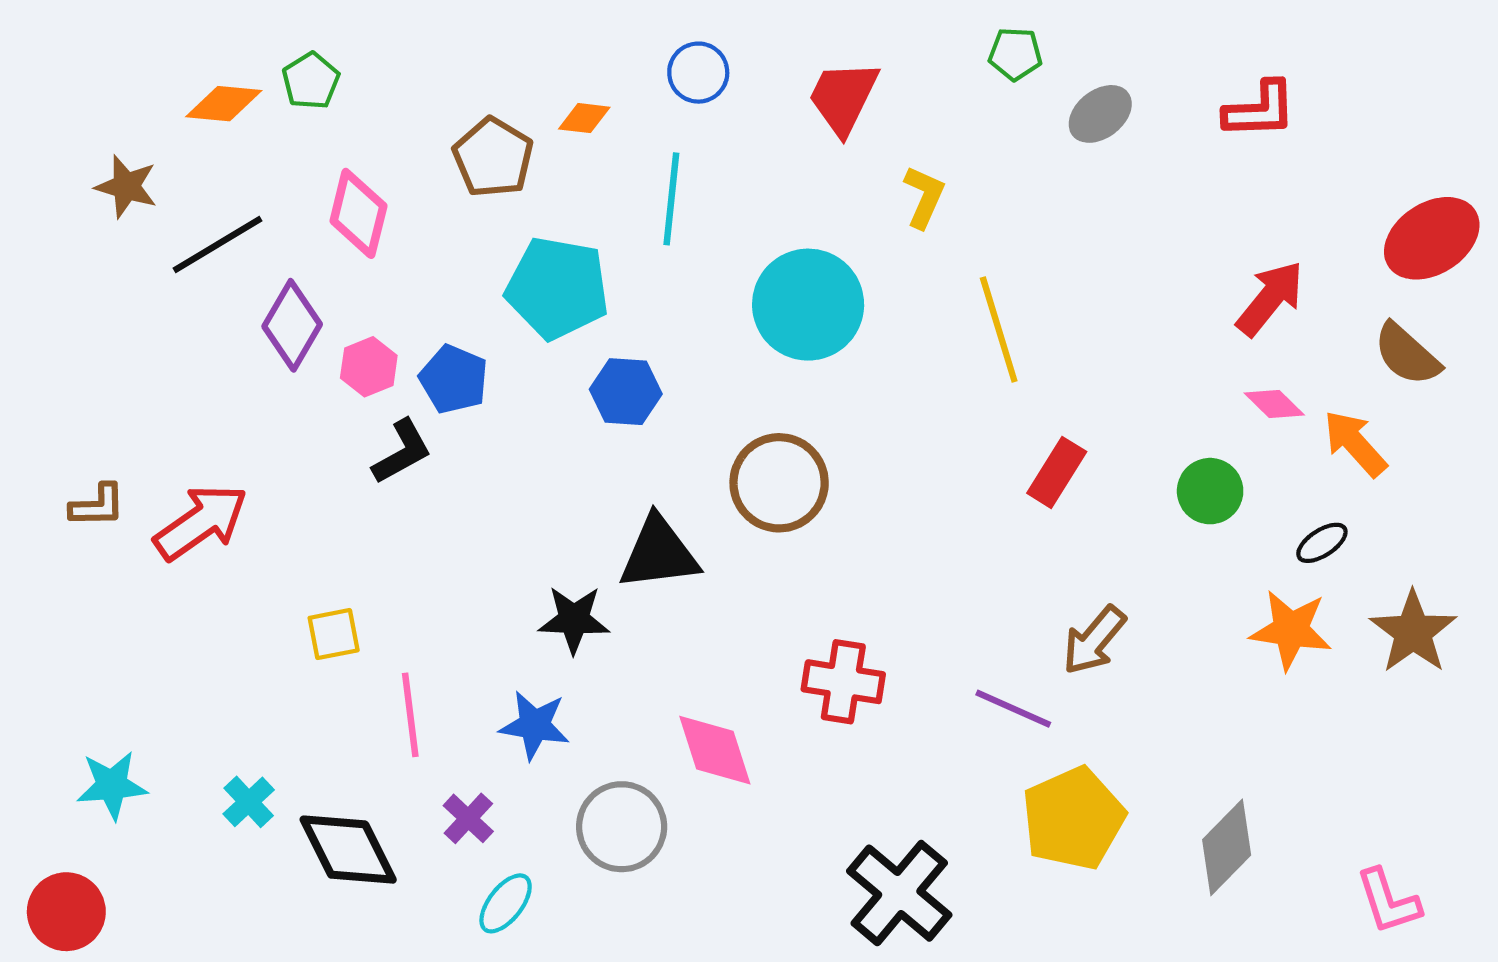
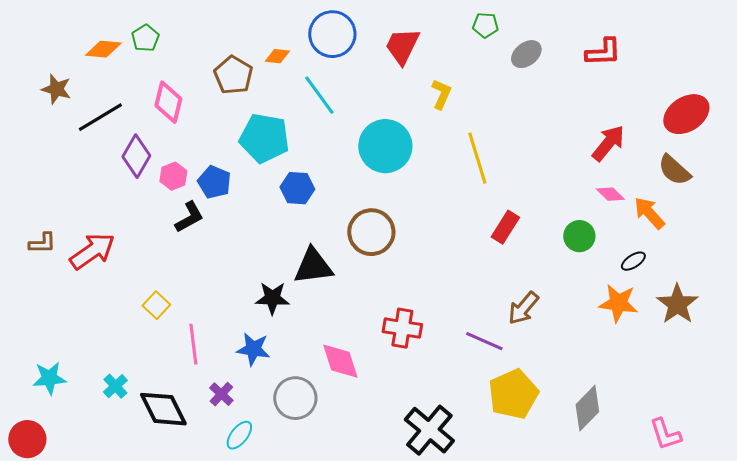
blue circle: (698, 73) -> (332, 34), size x1.6
cyan line: (671, 199) -> (319, 95), turned -42
yellow square: (334, 634) -> (156, 305), turned -36

